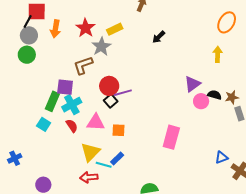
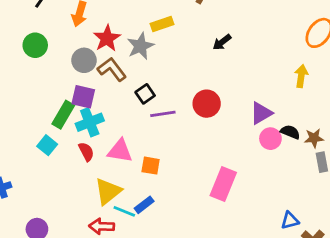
red star: (85, 28) -> (107, 38), moved
gray circle: (29, 35) -> (84, 60), moved
brown L-shape: (83, 65) -> (112, 69), turned 65
red circle: (109, 86) -> (207, 104), moved
black square: (111, 101) -> (145, 94), moved

